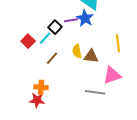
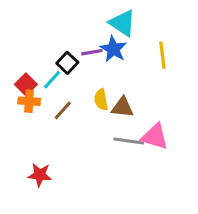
yellow line: (118, 43) -> (162, 55), moved
pink triangle: (112, 75) -> (155, 136), turned 36
orange cross: (41, 87) -> (29, 101), moved
gray line: (95, 92) -> (129, 141), moved

